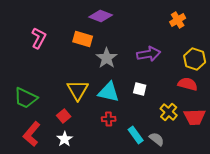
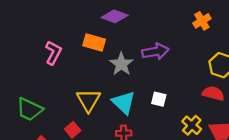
pink L-shape: (39, 38) -> (53, 53), moved
purple arrow: (149, 54) -> (155, 52), moved
cyan triangle: (109, 92) -> (124, 103), turned 30

